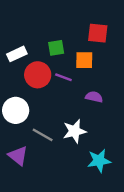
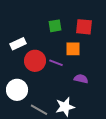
green square: (56, 48) -> (55, 26), moved

